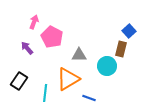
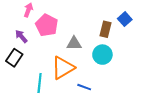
brown rectangle: (121, 49) -> (105, 29), moved
black rectangle: (19, 81) -> (14, 58), moved

